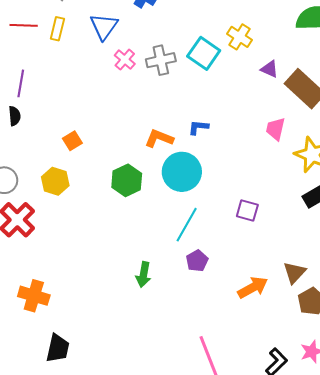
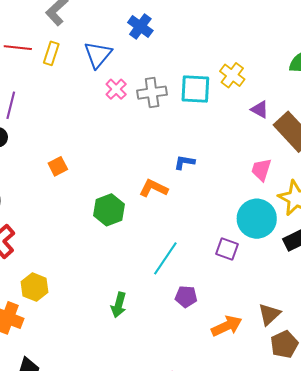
cyan square: (204, 53) -> (195, 89), turned -36
orange L-shape: (159, 138) -> (153, 188), moved
cyan circle: (182, 172) -> (257, 219), moved
yellow hexagon: (55, 181) -> (34, 287), moved
purple pentagon: (197, 261) -> (186, 297), moved, turned 30

